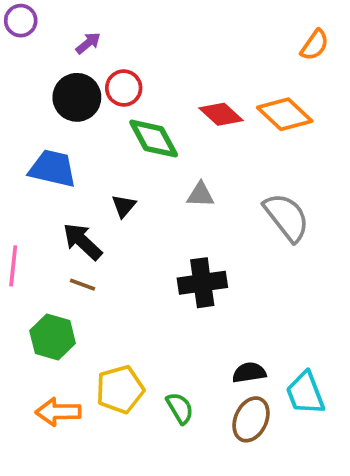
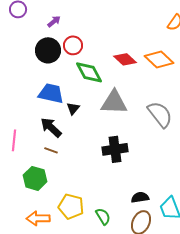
blue trapezoid: (53, 169) -> (51, 93), moved
gray triangle: (200, 195) -> (114, 102), size x1.8
yellow pentagon: (120, 389) -> (71, 206), turned 30

